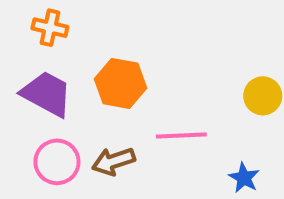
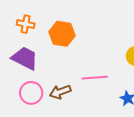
orange hexagon: (121, 83) -> (62, 34), moved

